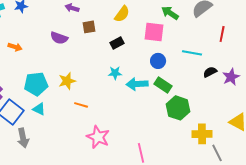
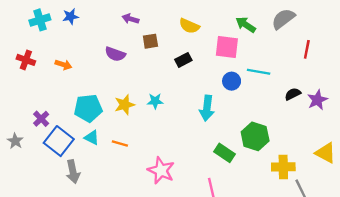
yellow semicircle: (122, 14) -> (189, 26), turned 78
cyan line: (192, 53) -> (259, 72), moved
cyan star: (115, 73) -> (155, 101), moved
cyan arrow: (137, 84) -> (207, 108), turned -80
green rectangle: (163, 85) -> (225, 153), moved
orange line: (81, 105) -> (120, 143), moved

